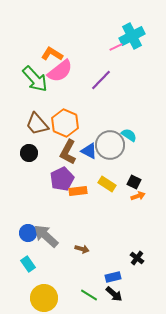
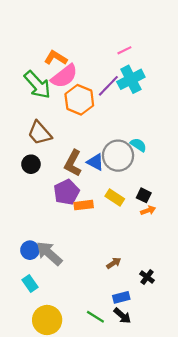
cyan cross: (132, 36) -> (131, 79), moved
orange hexagon: (65, 123) -> (79, 100), moved
brown arrow: (82, 249) -> (114, 263), moved, turned -48

